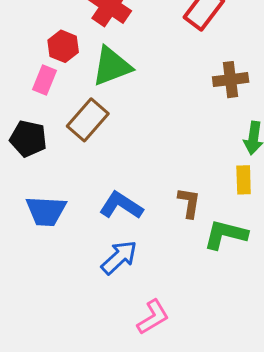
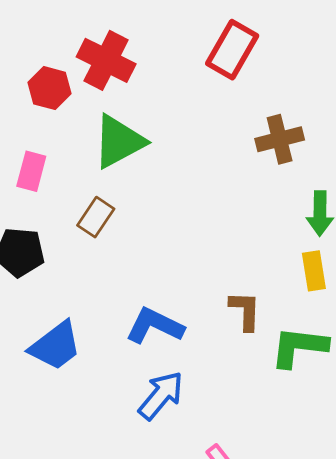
red hexagon: (63, 46) -> (49, 88), moved
brown rectangle: (88, 120) -> (96, 217), size x0.7
blue trapezoid: (46, 211) -> (55, 346), turned -33

